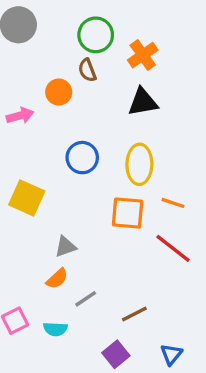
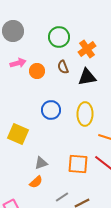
brown semicircle: (87, 70) -> (63, 67), moved
pink arrow: (20, 116) -> (18, 63), moved
orange square: (128, 213) -> (78, 164), moved
gray line: (86, 299) -> (62, 197), moved

